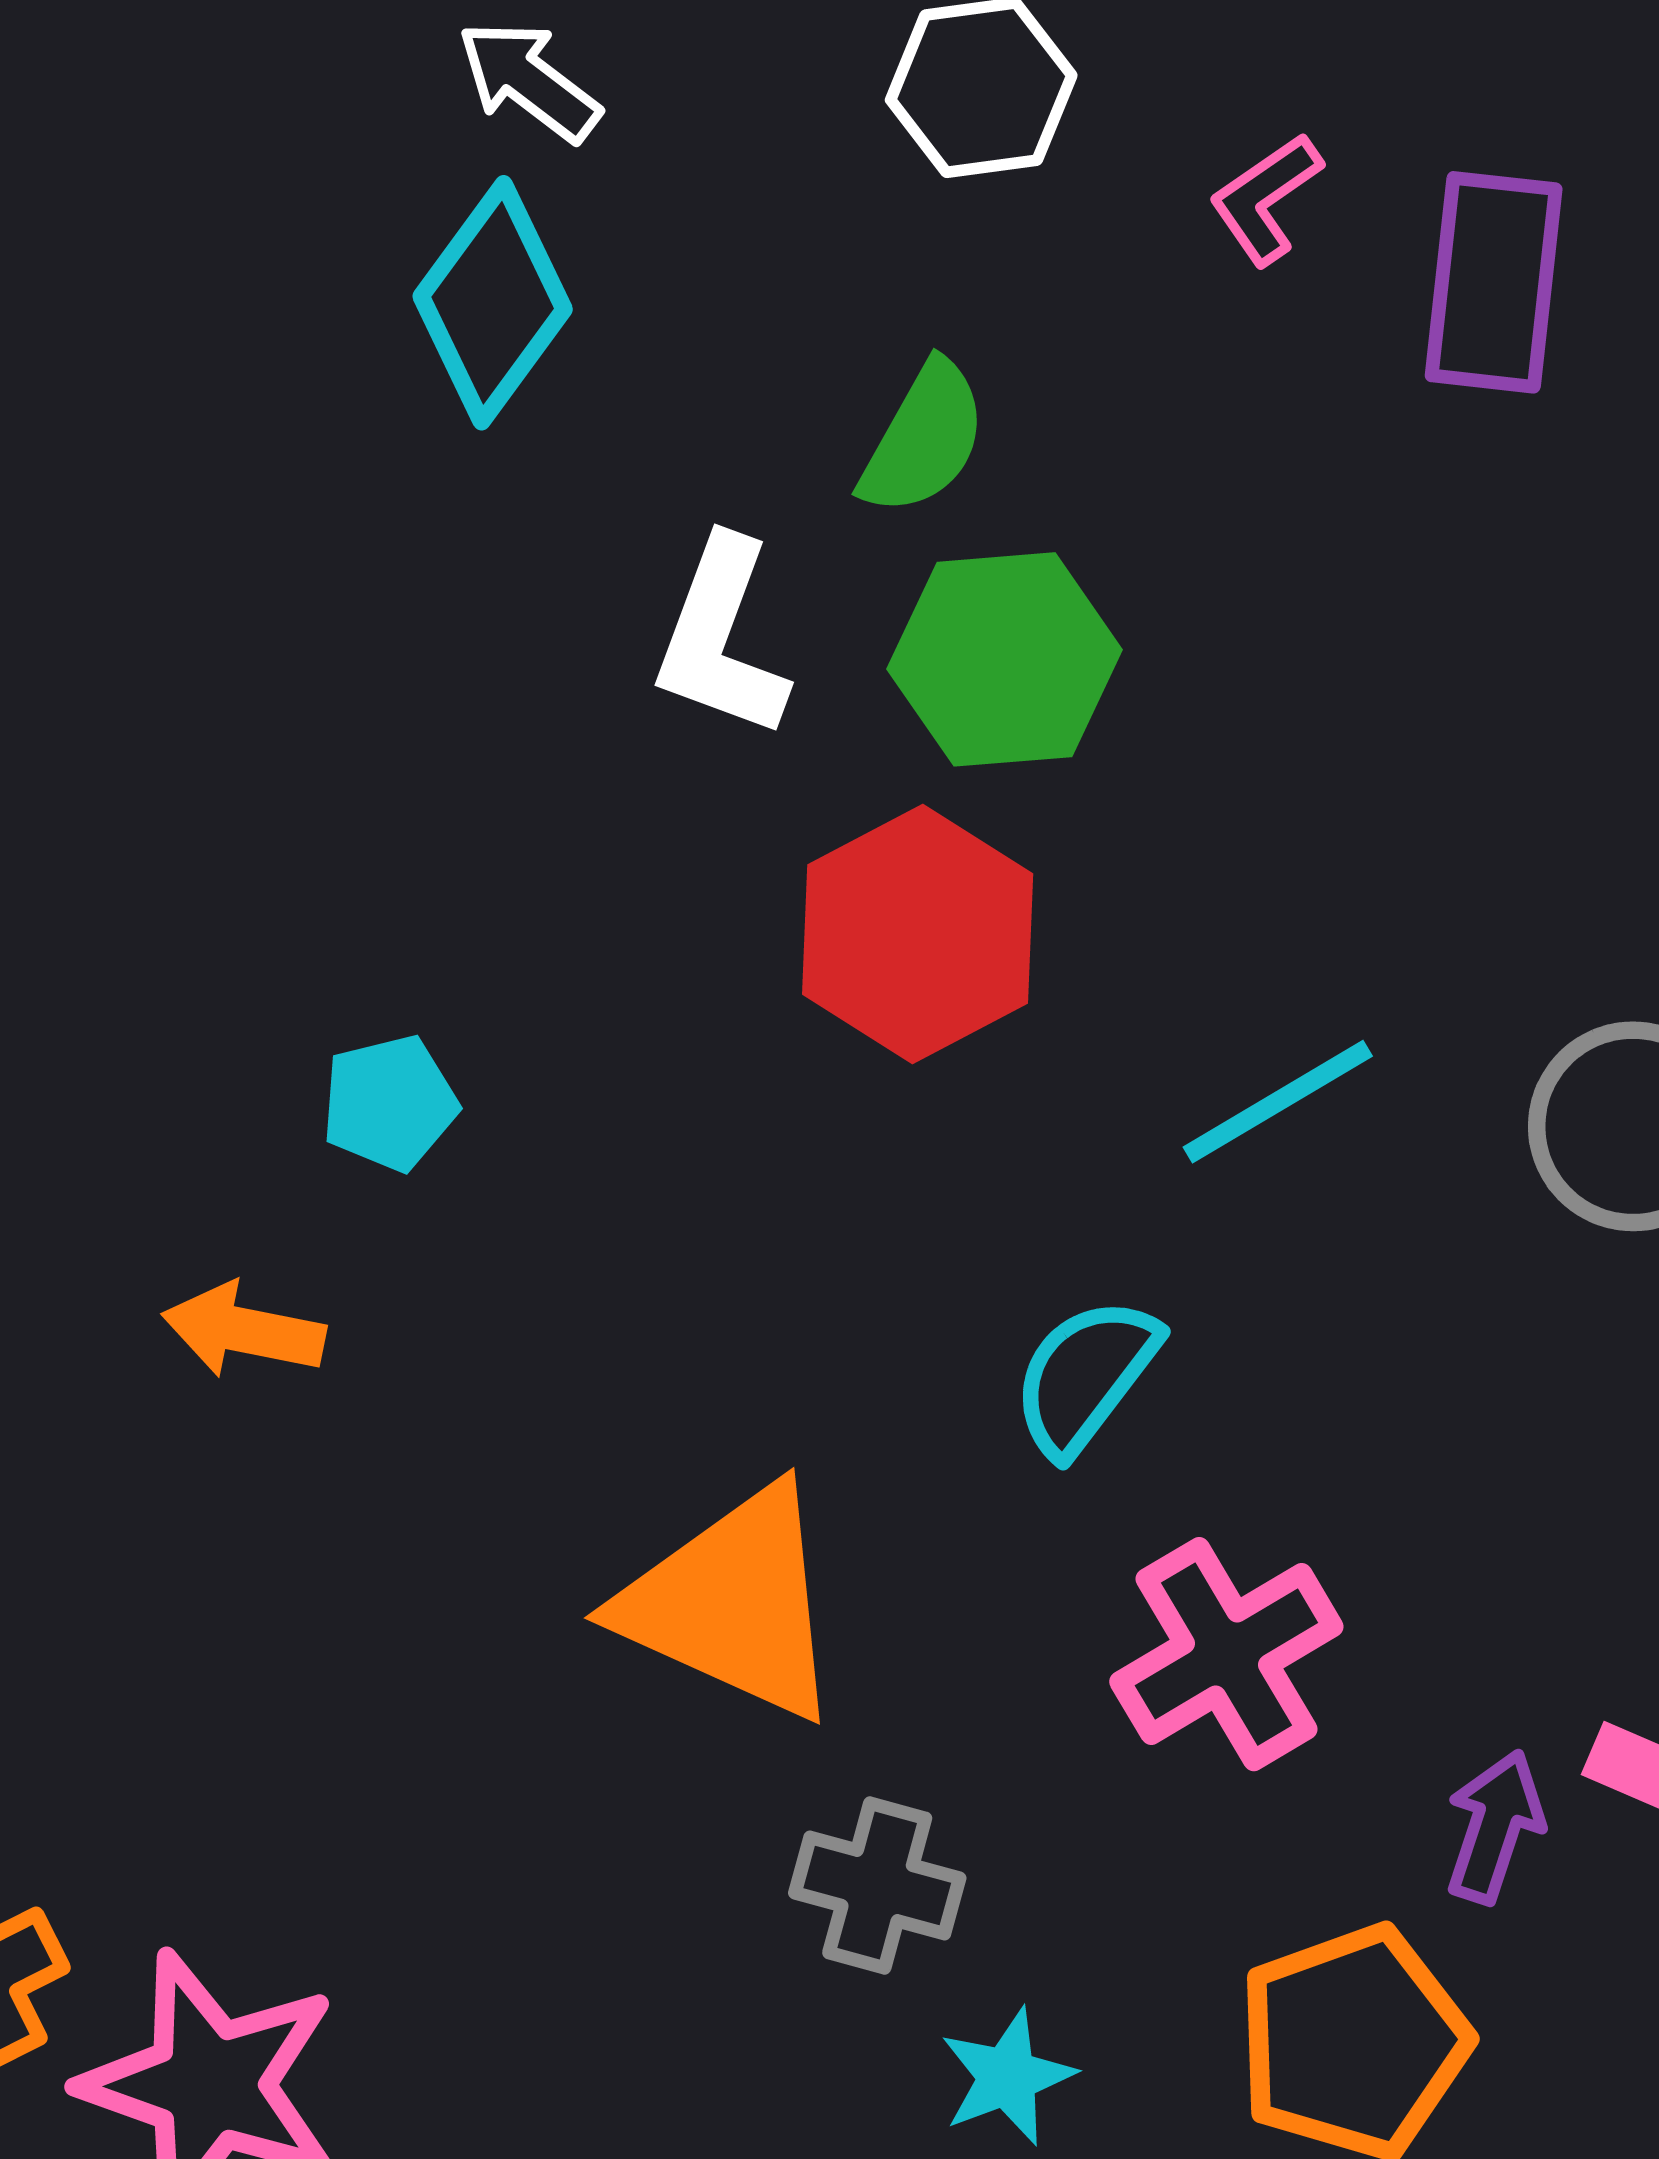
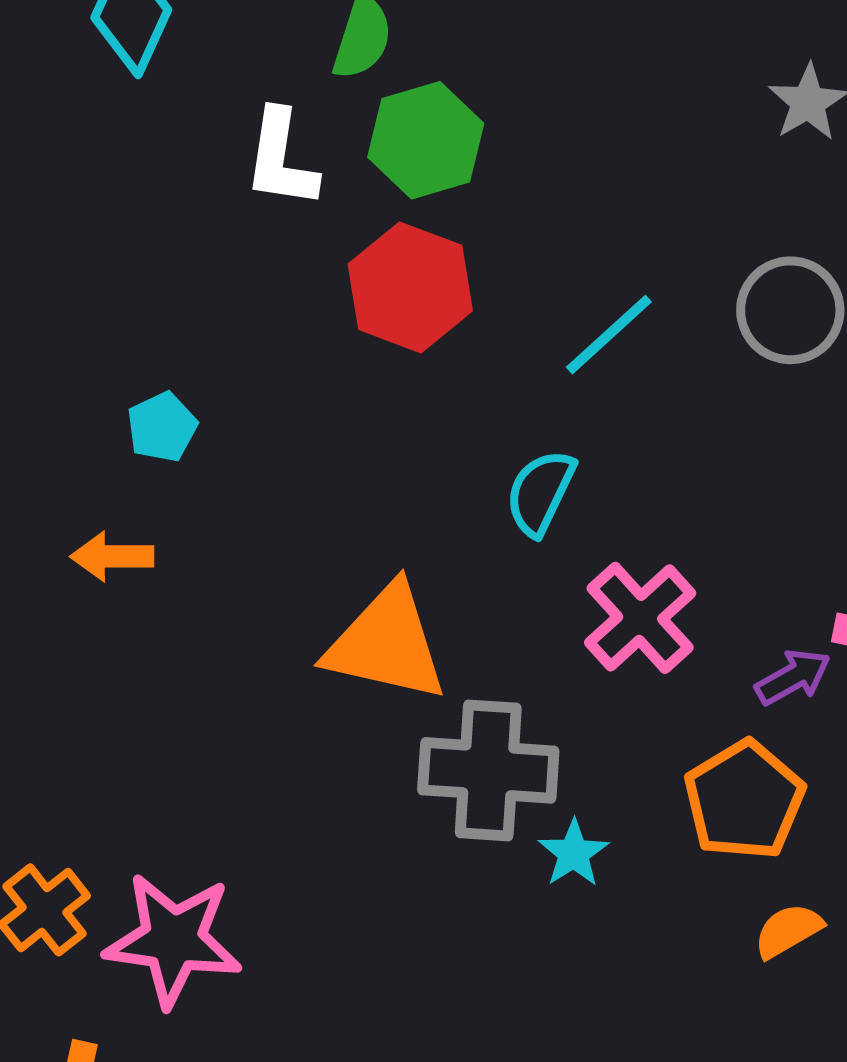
purple arrow: (1495, 1827) -> (793, 677), turned 54
gray cross: (877, 1885) -> (488, 770), size x1.6

